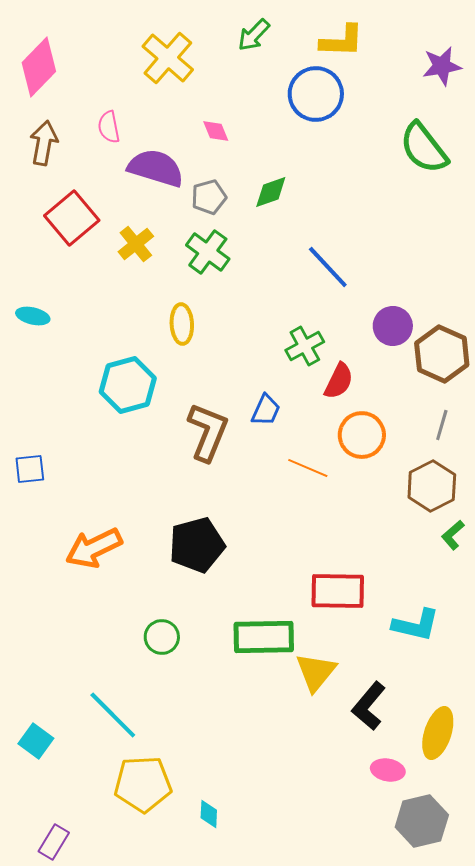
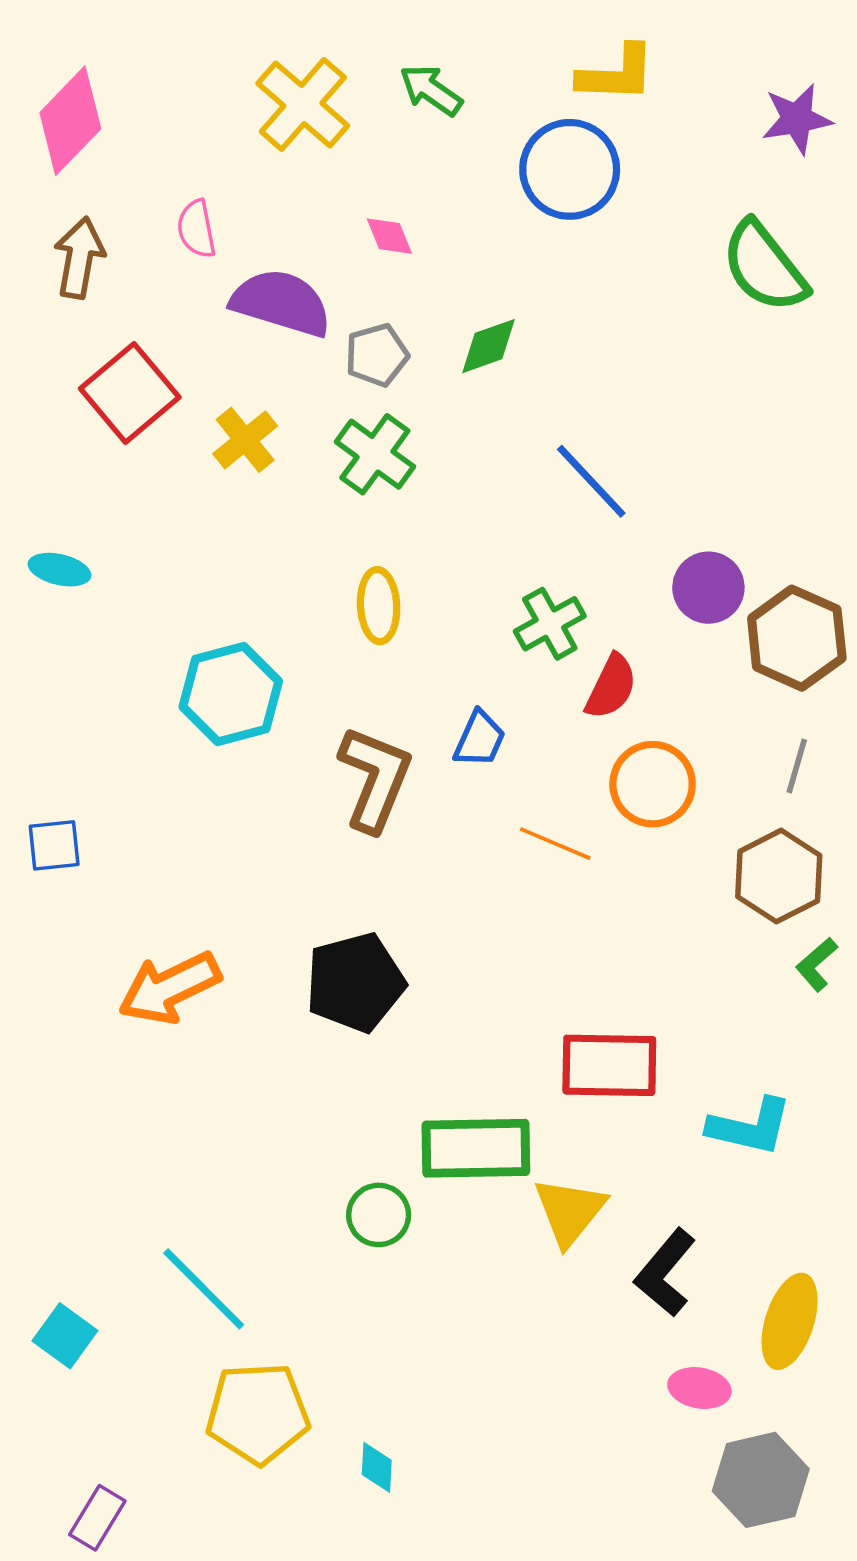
green arrow: (254, 35) -> (431, 90), moved, turned 81
yellow ellipse: (182, 324) -> (379, 606), moved
green circle: (162, 637) -> (379, 1215), moved

